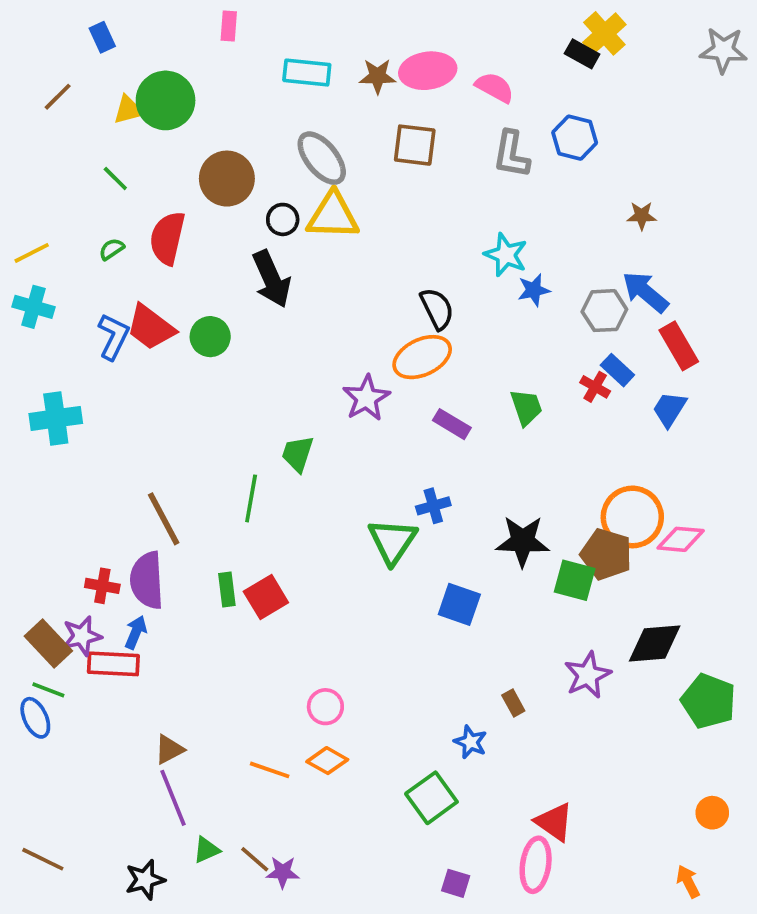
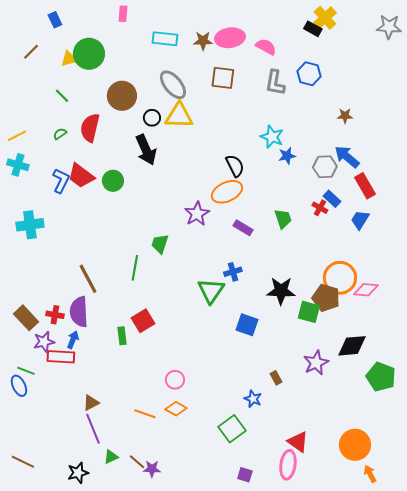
green rectangle: (227, 590) -> (122, 336), moved
brown rectangle: (48, 643) -> (26, 318), moved
orange circle: (712, 813) -> (355, 445), moved, size x1.8

